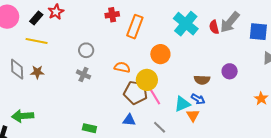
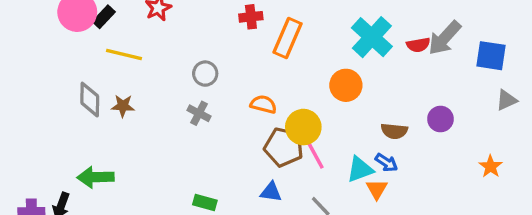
black rectangle: (36, 18) -> (104, 17), moved
red semicircle: (214, 27) -> (418, 45), turned -88
orange circle: (160, 54) -> (346, 85), moved

